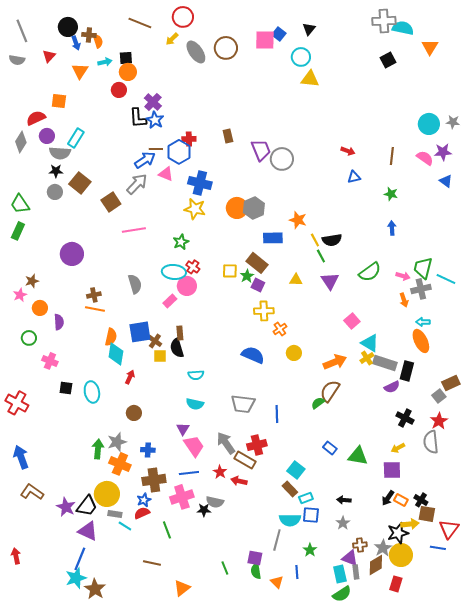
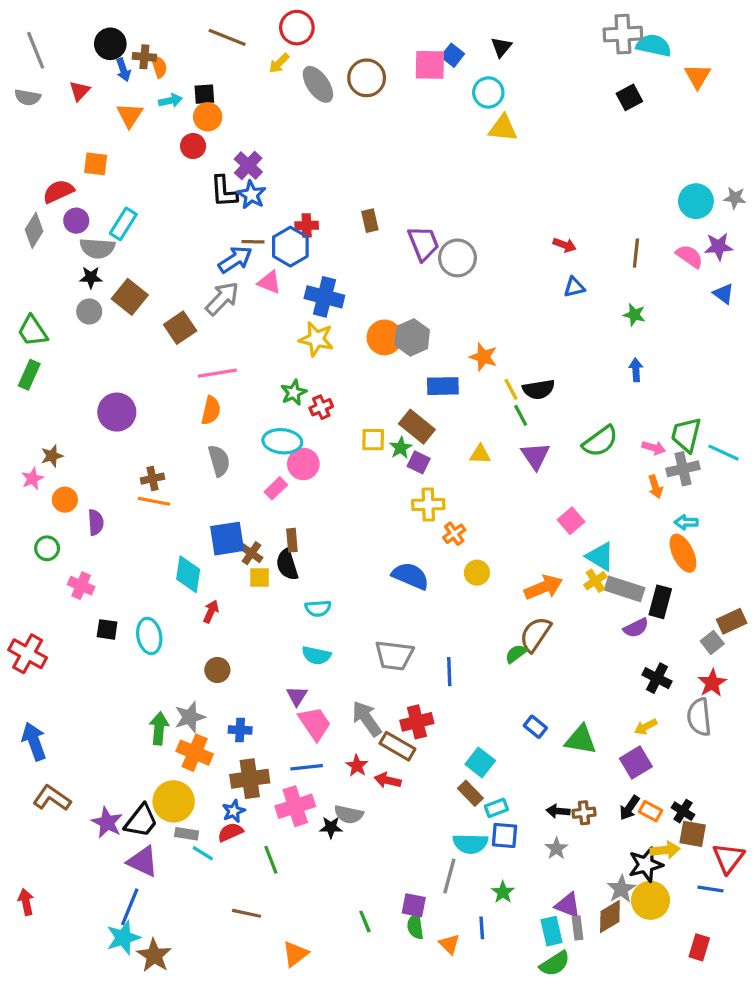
red cross: (193, 267) -> (321, 407), moved, turned 32
orange semicircle: (111, 337) -> (211, 410), moved
purple square: (392, 470) -> (636, 762), turned -30
brown cross: (360, 545) -> (584, 813), moved
red rectangle: (396, 584) -> (699, 947), moved

